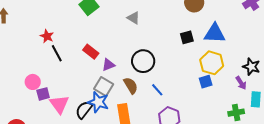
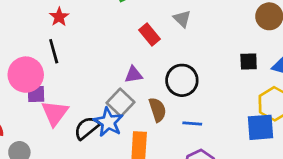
red rectangle: (91, 52) -> (149, 34), moved
black line: (57, 53) -> (54, 51), moved
pink circle: (33, 82) -> (26, 75), size x1.6
blue square: (206, 82) -> (260, 127), size x1.5
blue line: (157, 90) -> (192, 124), turned -56

